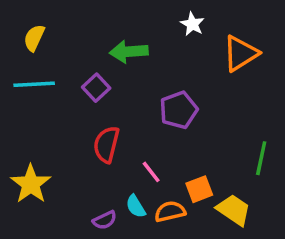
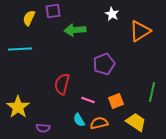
yellow semicircle: (34, 38) -> (29, 18), moved
purple square: (96, 88) -> (53, 11), moved, turned 35
pink line: (151, 172) -> (88, 100), turned -32
orange square: (199, 189) -> (116, 101), moved
purple semicircle: (105, 220) -> (43, 128), moved, turned 32

